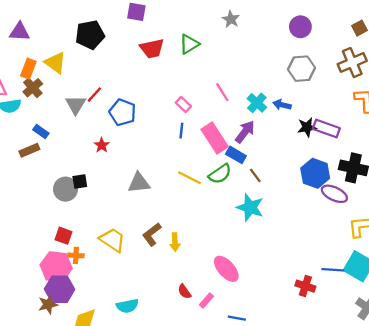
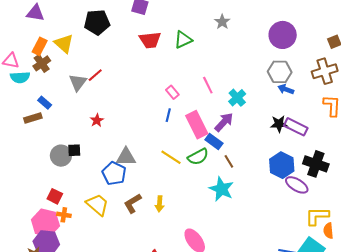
purple circle: (300, 27) -> (283, 35), size x1.4
blue arrow: (282, 105) -> (286, 89), moved
blue pentagon: (123, 112) -> (114, 173), moved
yellow arrow: (175, 242) -> (160, 204), moved

